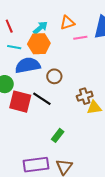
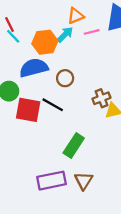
cyan arrow: (40, 28) -> (65, 35), moved
cyan line: (14, 47) -> (13, 36), moved, turned 40
green rectangle: (58, 135) -> (74, 146), size x1.5

